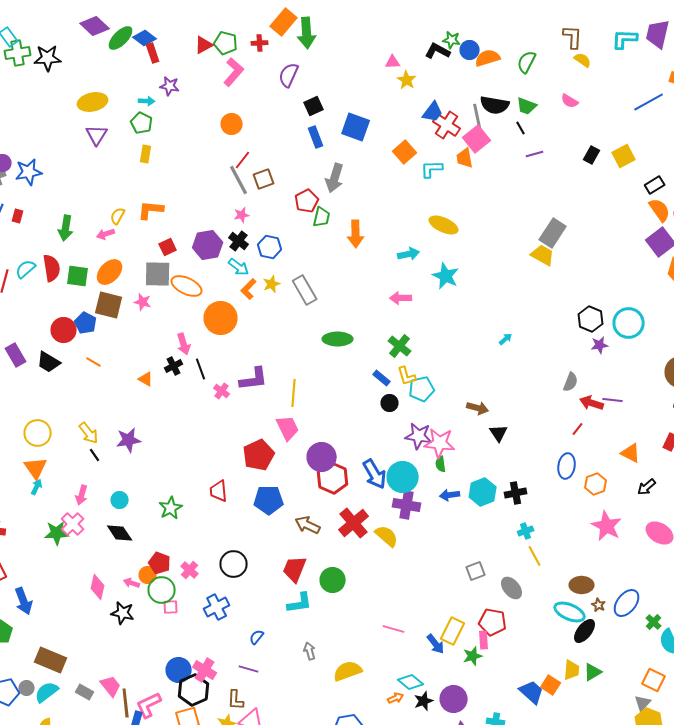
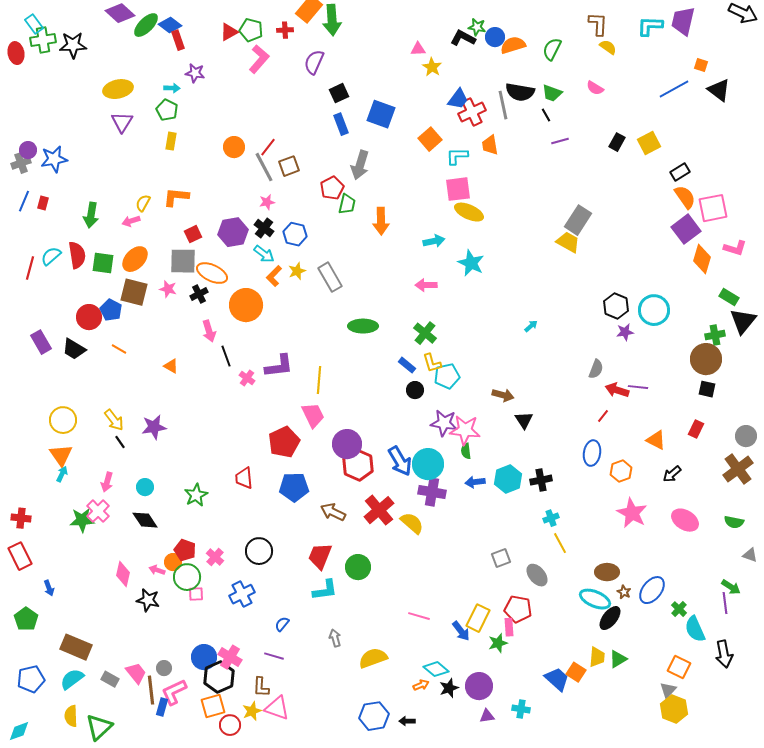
orange circle: (232, 124) -> (234, 147), moved
red cross: (447, 125) -> (472, 112), turned 32
pink square: (477, 139) -> (458, 189), moved, turned 32
black cross: (174, 366) -> (199, 294), moved
blue arrow: (24, 601) -> (49, 588), size x0.6
gray circle: (27, 688) -> (164, 668), moved

